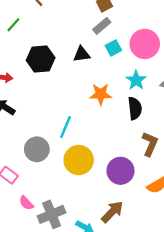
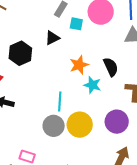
cyan square: (113, 48) -> (76, 24), turned -32
cyan star: (136, 80) -> (92, 85), moved
gray circle: (37, 149) -> (54, 126), moved

